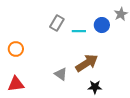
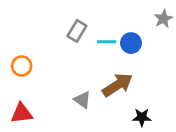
blue circle: (102, 25) -> (131, 43), moved
black star: (95, 87) -> (142, 117), moved

